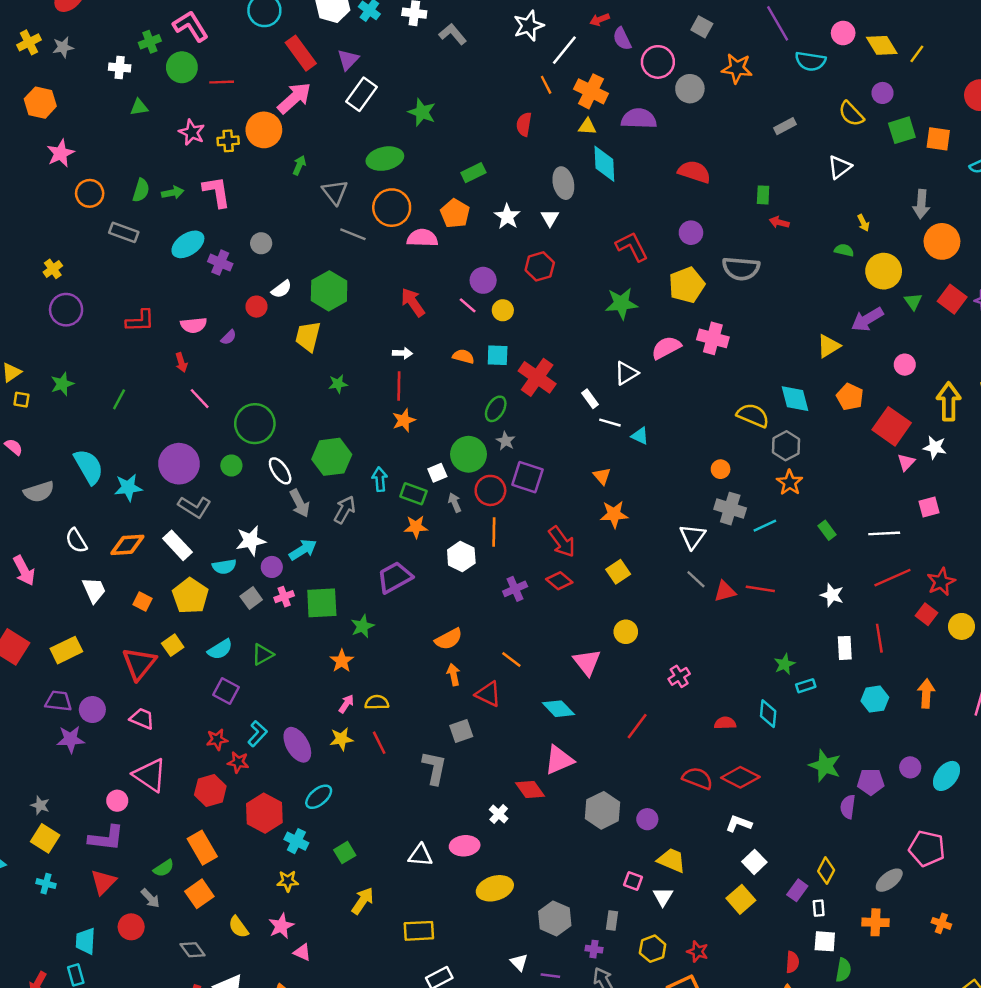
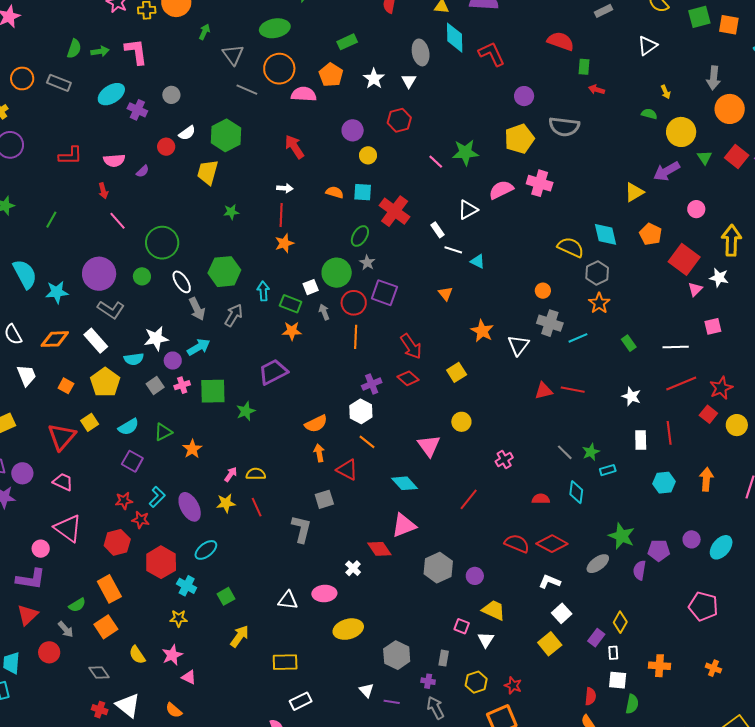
red semicircle: (694, 172) -> (561, 41), moved
orange circle: (90, 193) -> (22, 78), moved
red L-shape: (632, 246) -> (492, 54), moved
pink line: (468, 305) -> (436, 162), moved
orange star: (614, 514) -> (482, 331), moved, turned 30
white hexagon: (461, 556) -> (361, 411), moved
gray line: (696, 579) -> (565, 452), moved
orange star: (342, 661) -> (192, 449), moved
gray ellipse: (889, 880) -> (598, 564), moved

